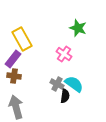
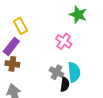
yellow rectangle: (22, 39) -> (21, 26), size x0.7
cyan semicircle: (74, 84) -> (74, 72), turned 48

